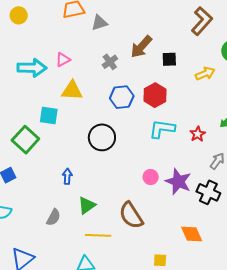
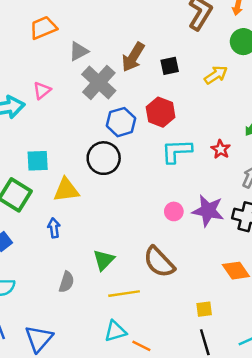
gray triangle: (99, 23) -> (79, 51), moved
gray cross: (110, 62) -> (99, 83), size x1.8
yellow triangle: (72, 91) -> (66, 190), moved
black circle: (102, 137) -> (104, 158), moved
blue arrow: (67, 176) -> (54, 228), moved

